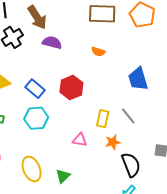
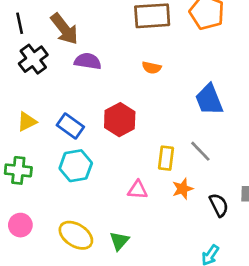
black semicircle: (131, 165) -> (219, 205), moved, size x0.7
yellow ellipse: (32, 169) -> (76, 235), turned -30

